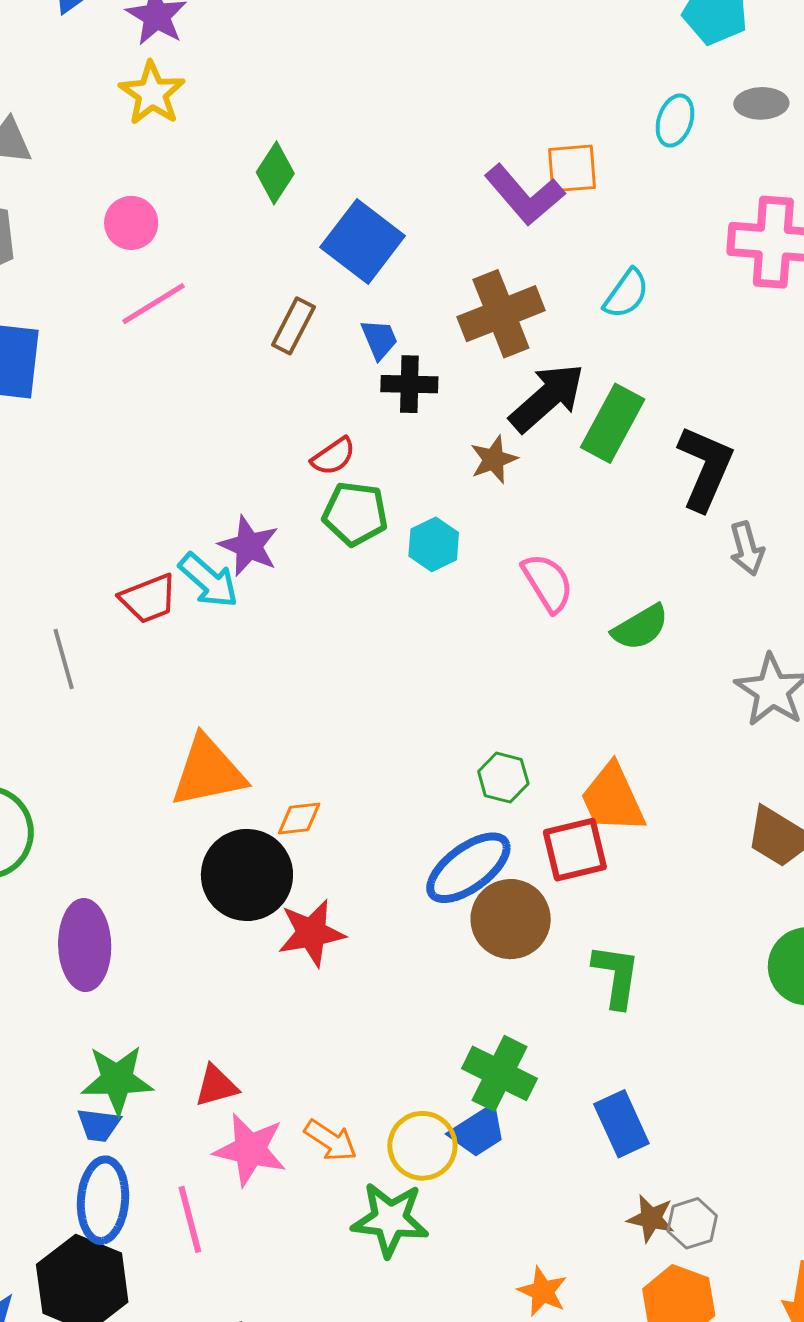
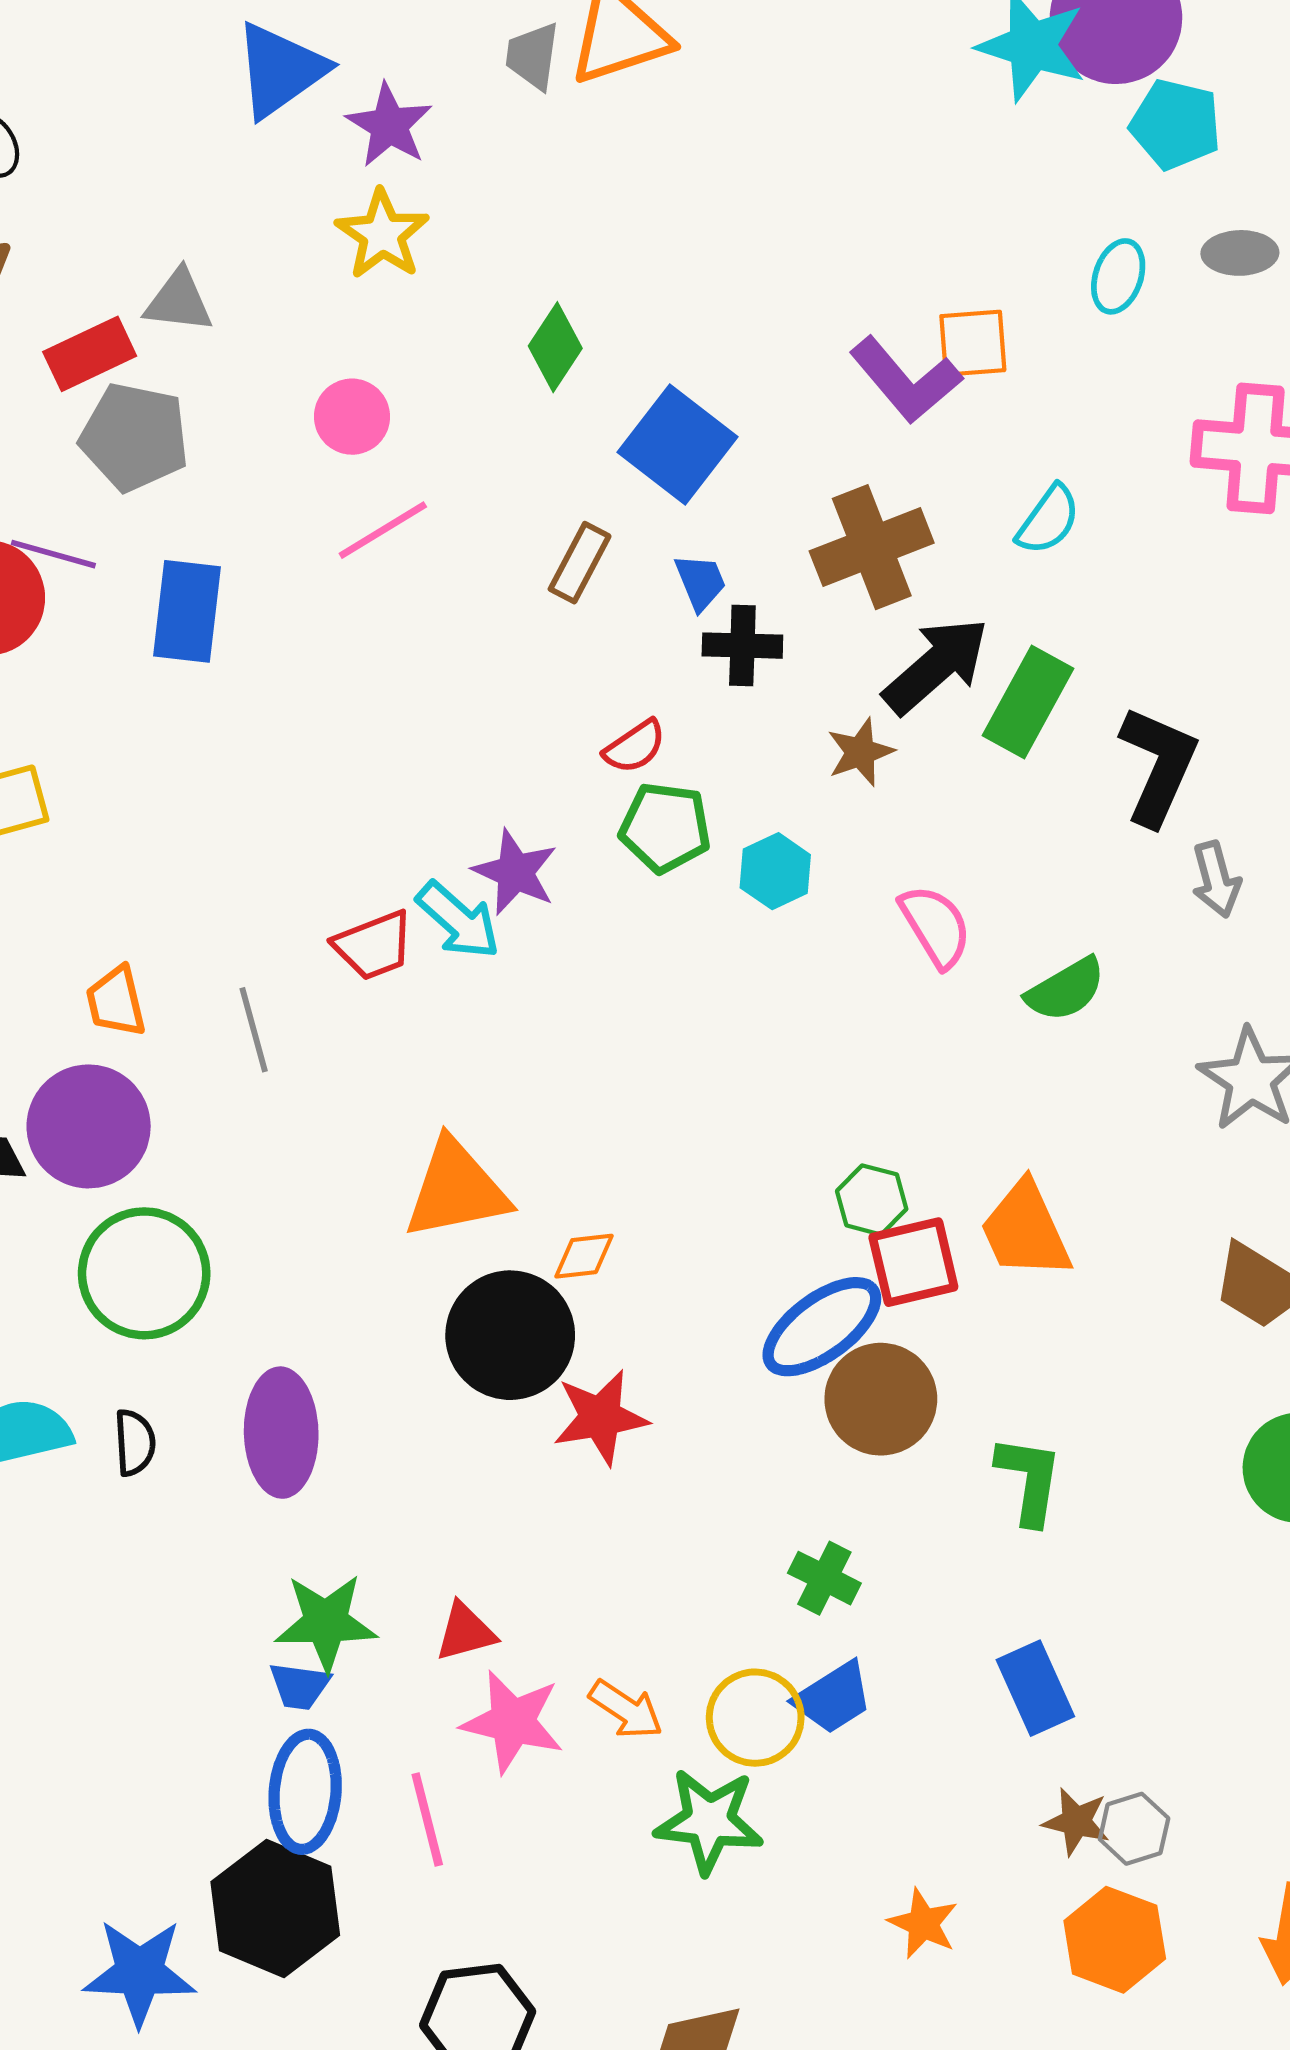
red square: (575, 850) -> (913, 1262), moved
green cross: (500, 1073) -> (824, 1578), moved, size x0.7

